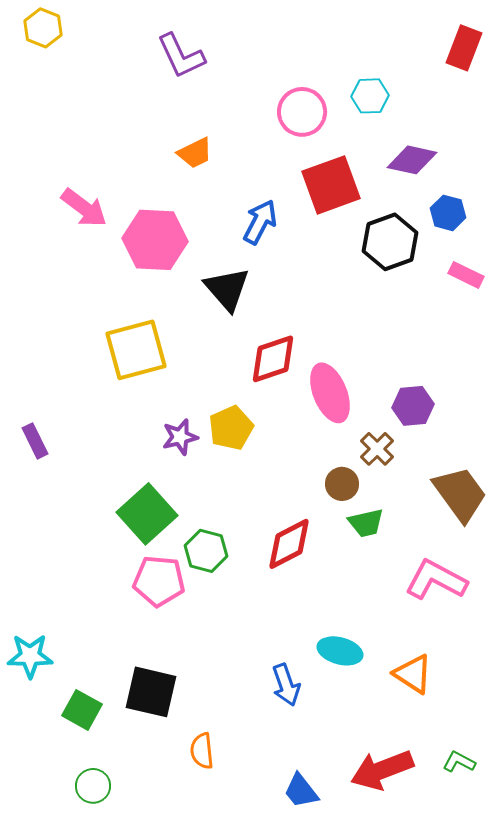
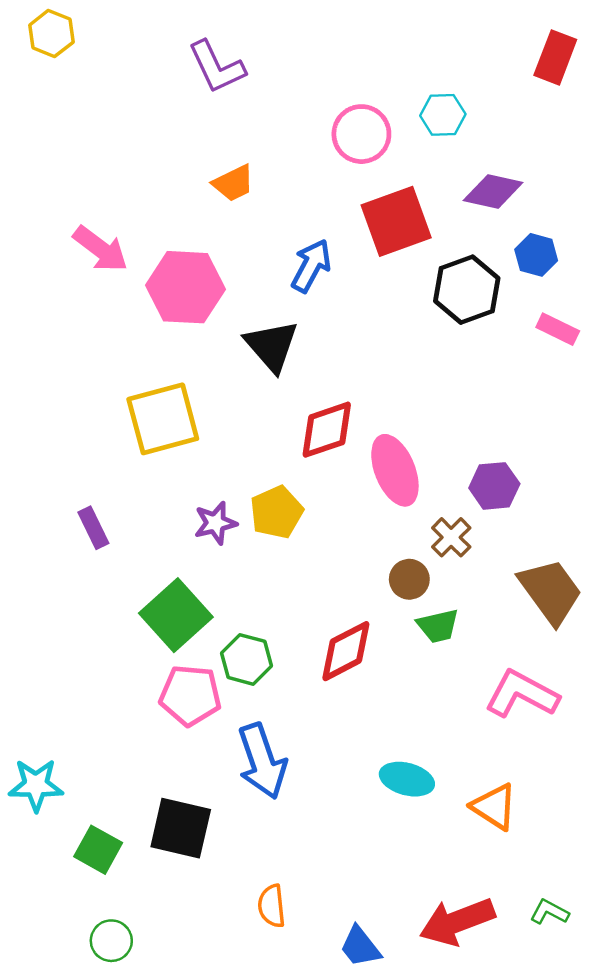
purple rectangle: (35, 441) -> (93, 528), moved
blue arrow: (286, 685) -> (262, 761), moved, size x1.5
orange semicircle: (202, 751) -> (272, 906), moved

